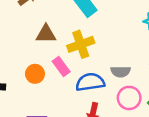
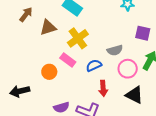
brown triangle: (46, 34) -> (48, 28), moved
blue semicircle: (90, 82) -> (94, 65), size x0.7

